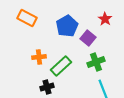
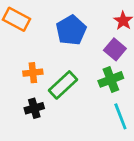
purple square: (88, 38) -> (115, 49), moved
black cross: (47, 87) -> (34, 108), moved

